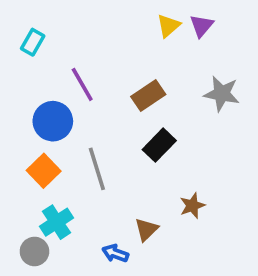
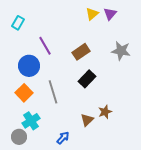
brown triangle: (146, 229) -> (87, 120), moved
blue arrow: (115, 253) -> (63, 138), turned 112

